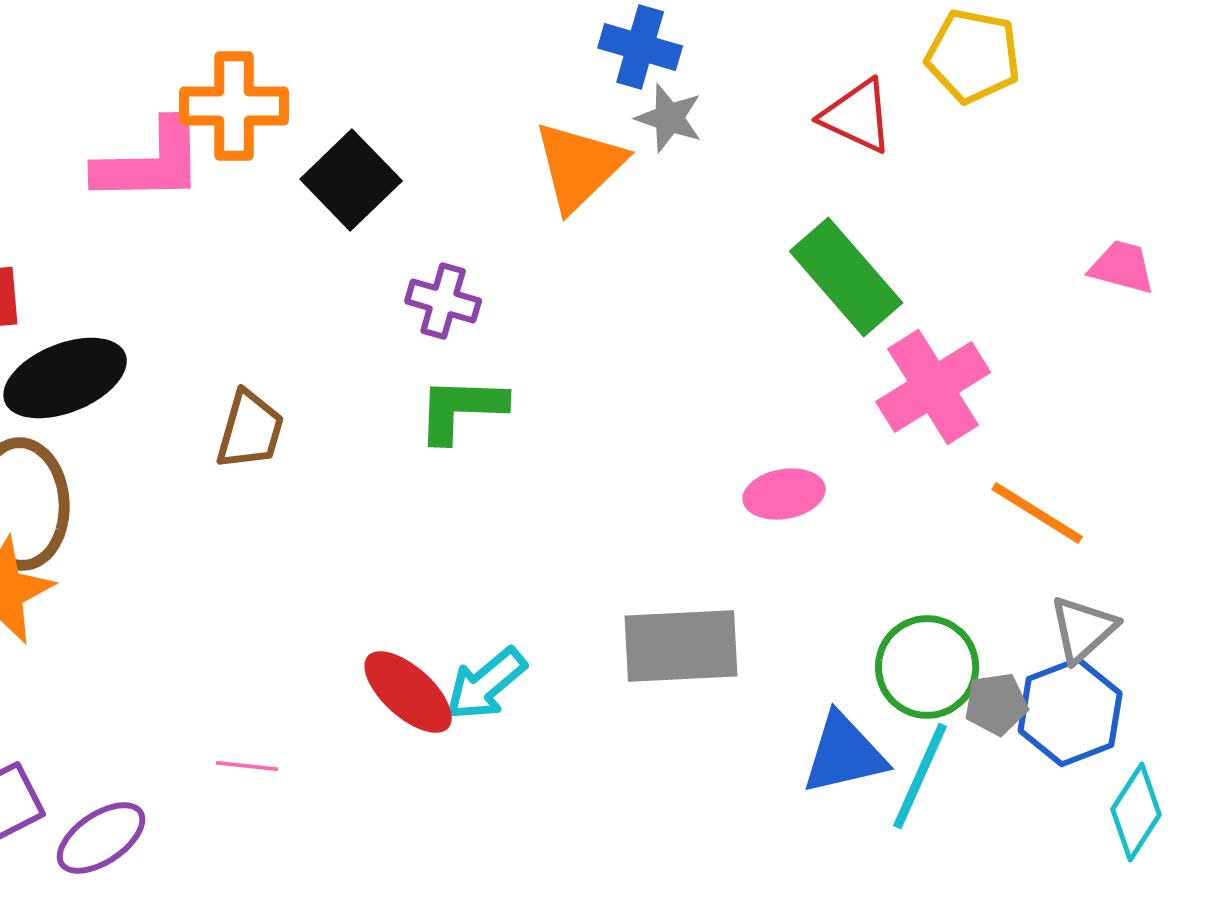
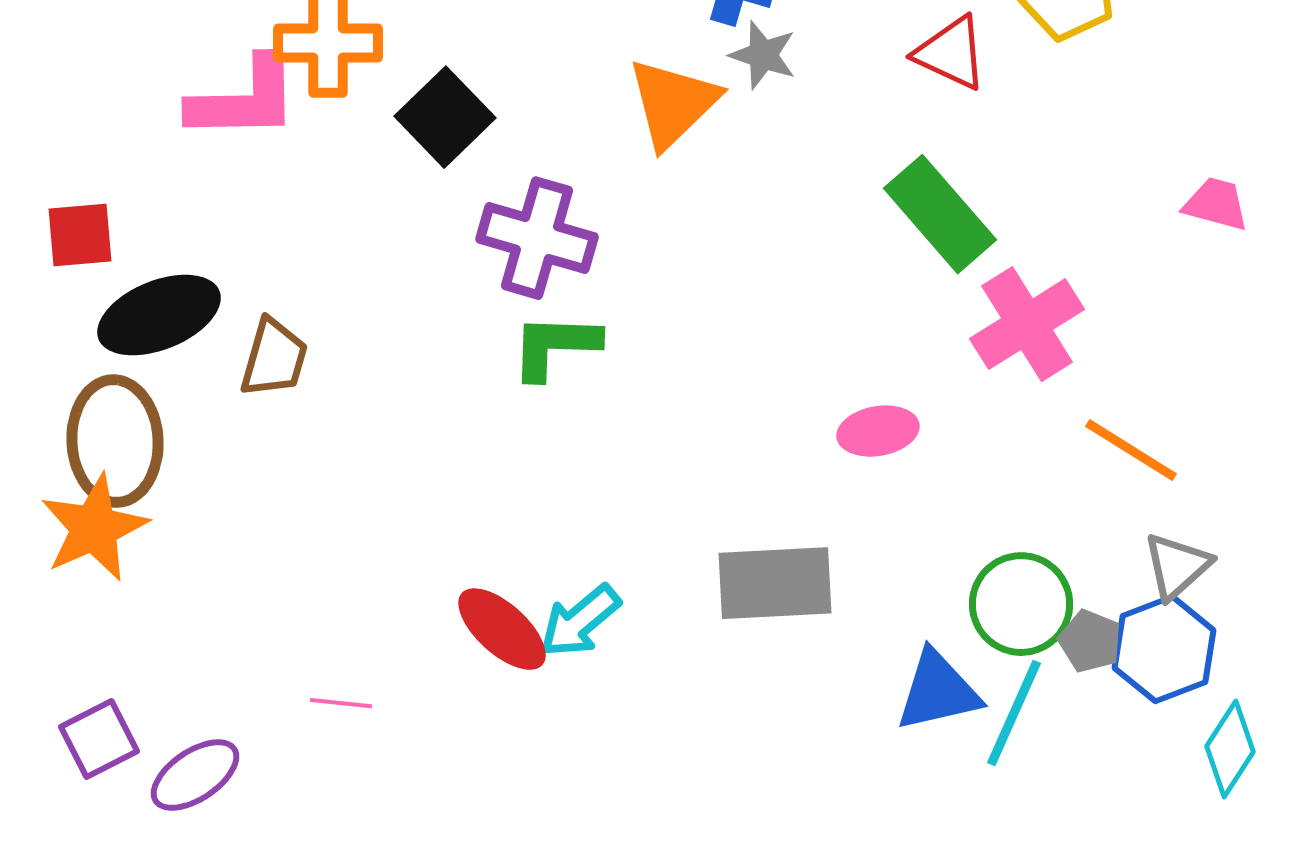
purple cross: (443, 301) -> (537, 238), size x1.6
brown trapezoid: (250, 430) -> (274, 358), moved
gray pentagon: (996, 704) -> (1090, 641), turned 30

